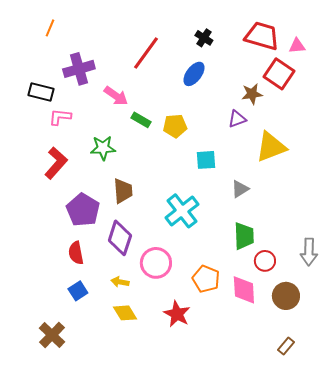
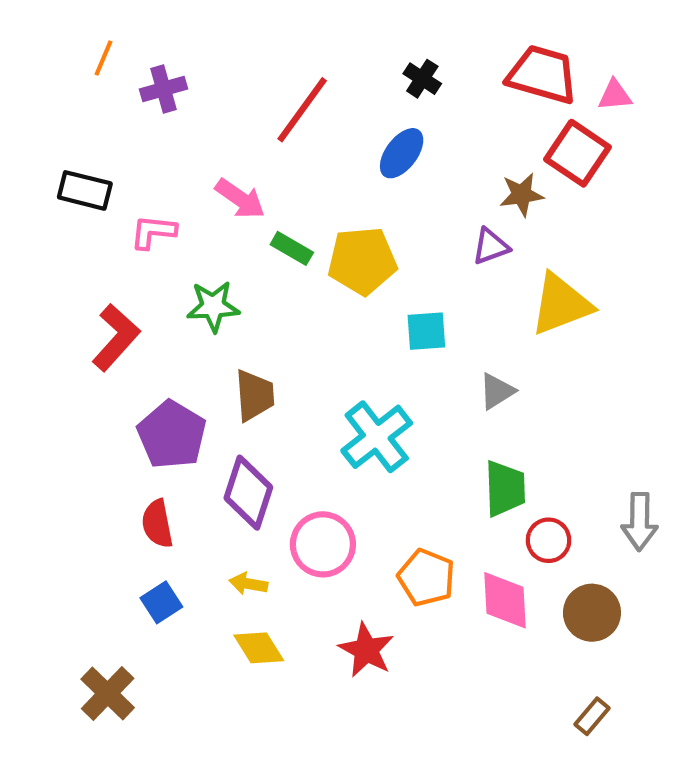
purple cross: (79, 69) -> (164, 89), moved, size x0.7
pink L-shape: (60, 117) -> (153, 232), moved
yellow pentagon: (175, 126) -> (362, 261), size x1.4

